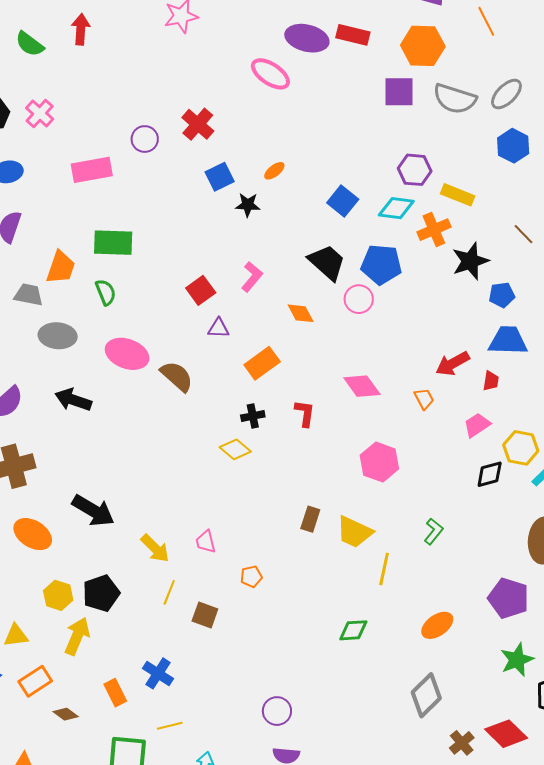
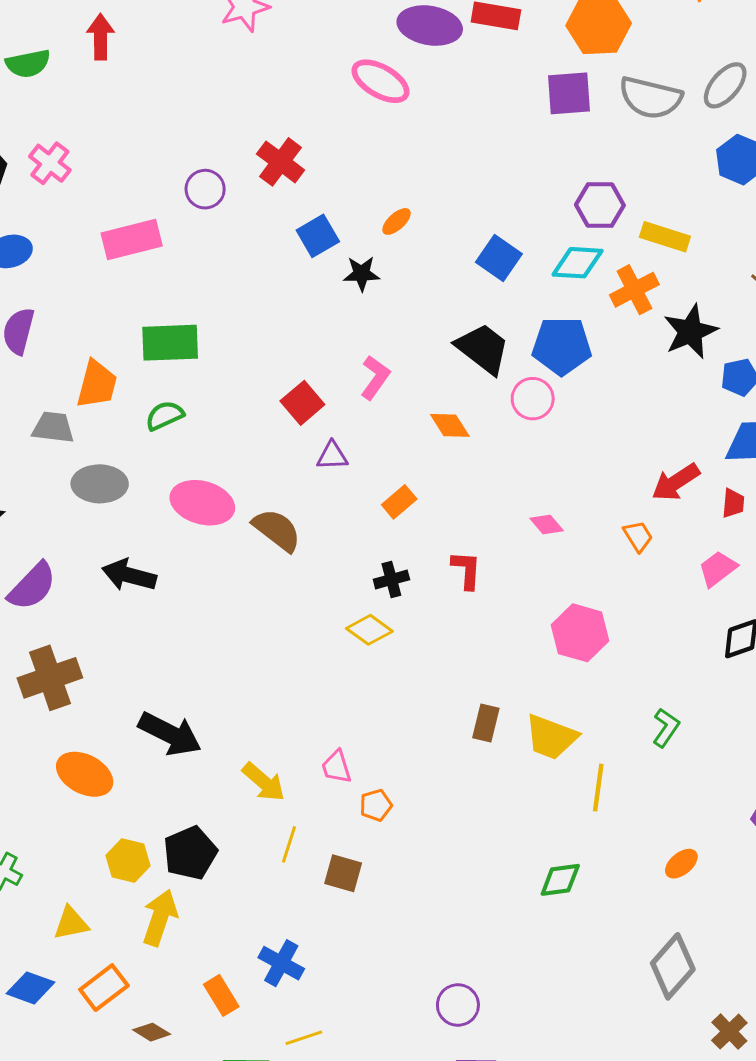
green semicircle: (30, 44) -> (28, 64), turned -44
green semicircle: (106, 292) -> (165, 416), turned -88
orange rectangle: (262, 363) -> (399, 502), size x0.7
pink diamond: (362, 386) -> (547, 525), size x0.6
orange pentagon: (251, 577) -> (376, 805), moved
orange ellipse: (437, 625) -> (681, 864), size x0.7

